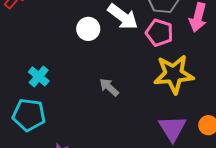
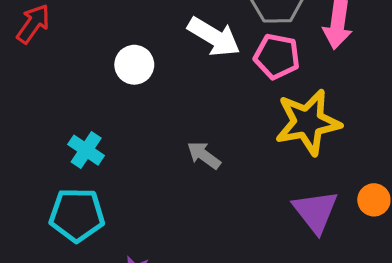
white circle: (88, 29) -> (134, 65), moved

